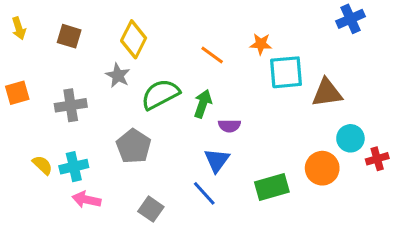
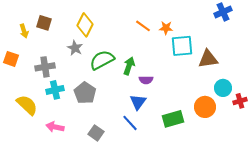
yellow arrow: (19, 28) -> (24, 31), moved
orange line: (212, 55) -> (143, 26), moved
orange square: (17, 93) -> (11, 59), turned 35
yellow semicircle: (42, 165) -> (27, 105), size x1.6
cyan cross: (74, 167) -> (55, 90), moved

